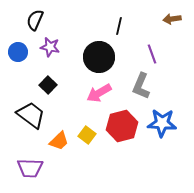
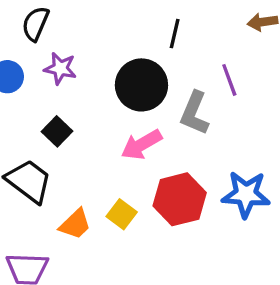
gray L-shape: (141, 86) -> (195, 113), moved

